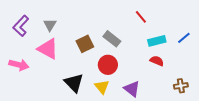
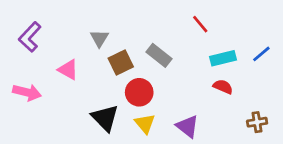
gray triangle: (50, 25) -> (99, 38), moved
pink triangle: (48, 49) -> (68, 70), size x0.7
red circle: (108, 65) -> (139, 92), moved

